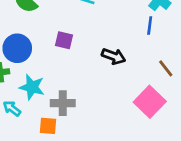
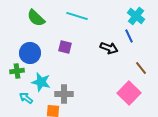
blue line: (150, 26) -> (129, 36), turned -32
black arrow: (114, 56) -> (109, 48), moved

